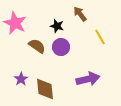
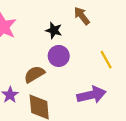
yellow line: (100, 37) -> (106, 60), moved
brown semicircle: (37, 46) -> (34, 74), moved, turned -66

